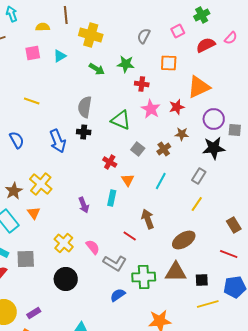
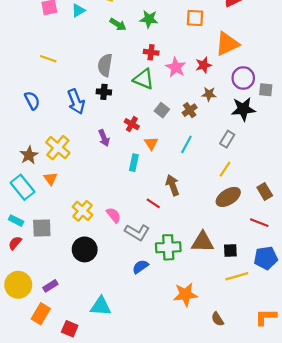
red cross: (142, 84) -> (151, 52), moved
purple arrow: (84, 205) -> (104, 138), moved
brown ellipse: (184, 240) -> (228, 197), moved

